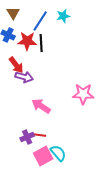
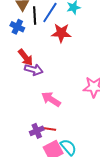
red star: (27, 41) -> (61, 33), moved
black line: (41, 43) -> (35, 16), moved

